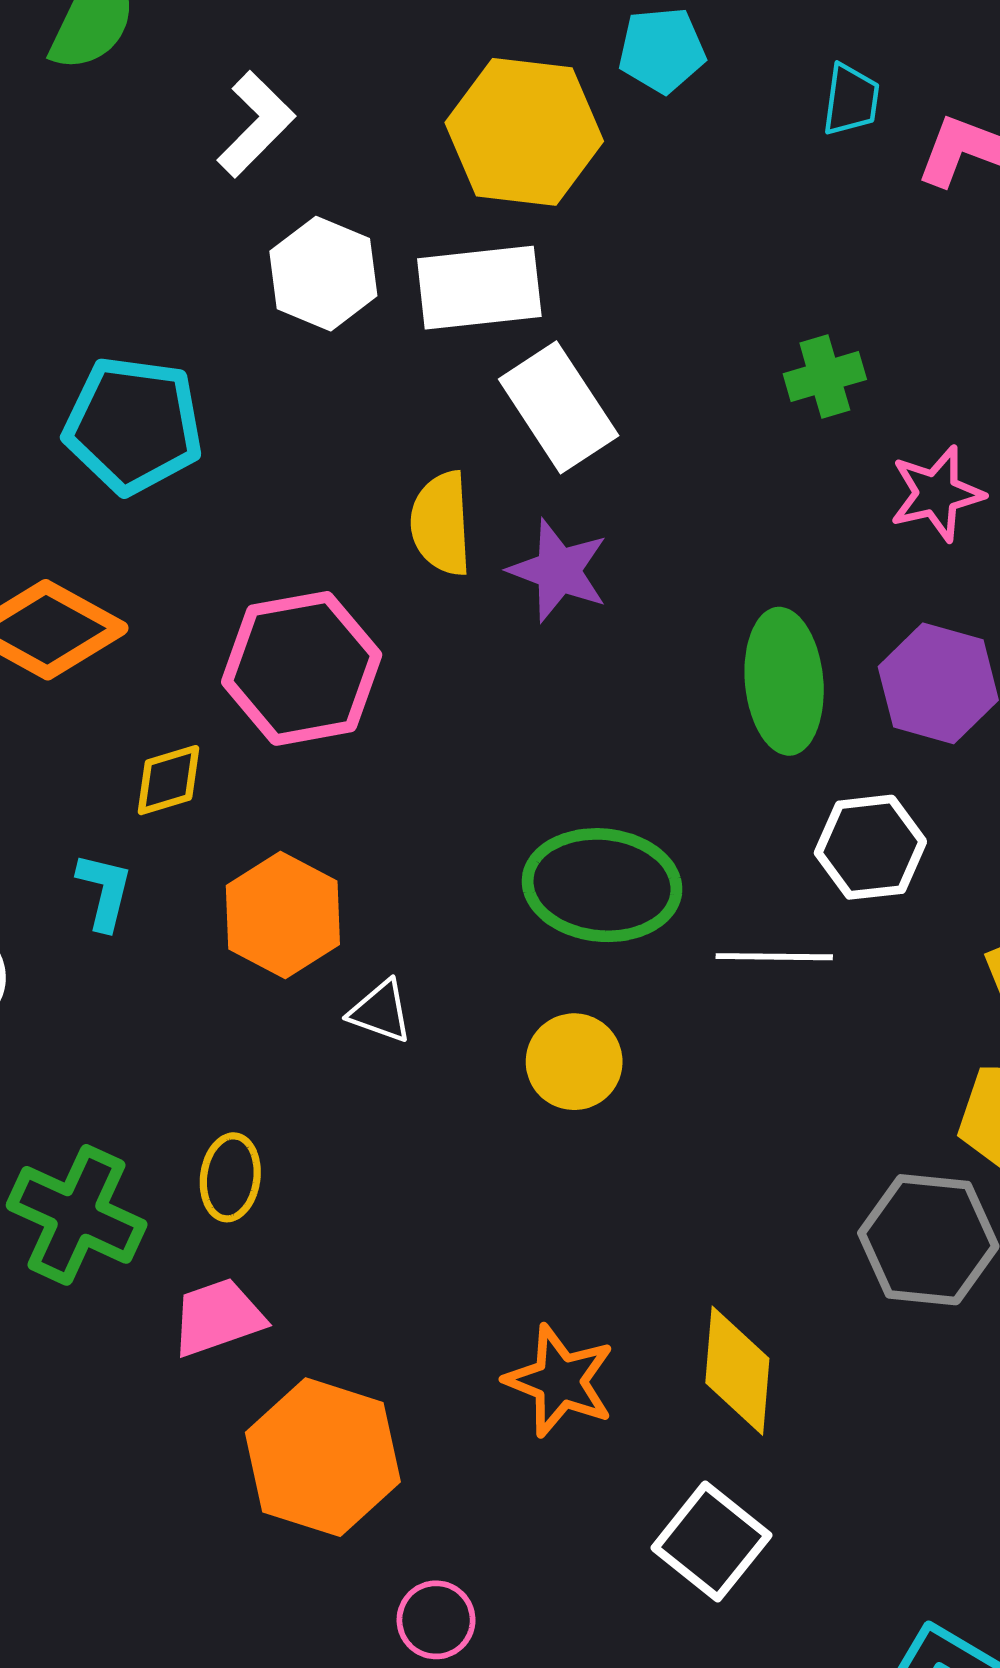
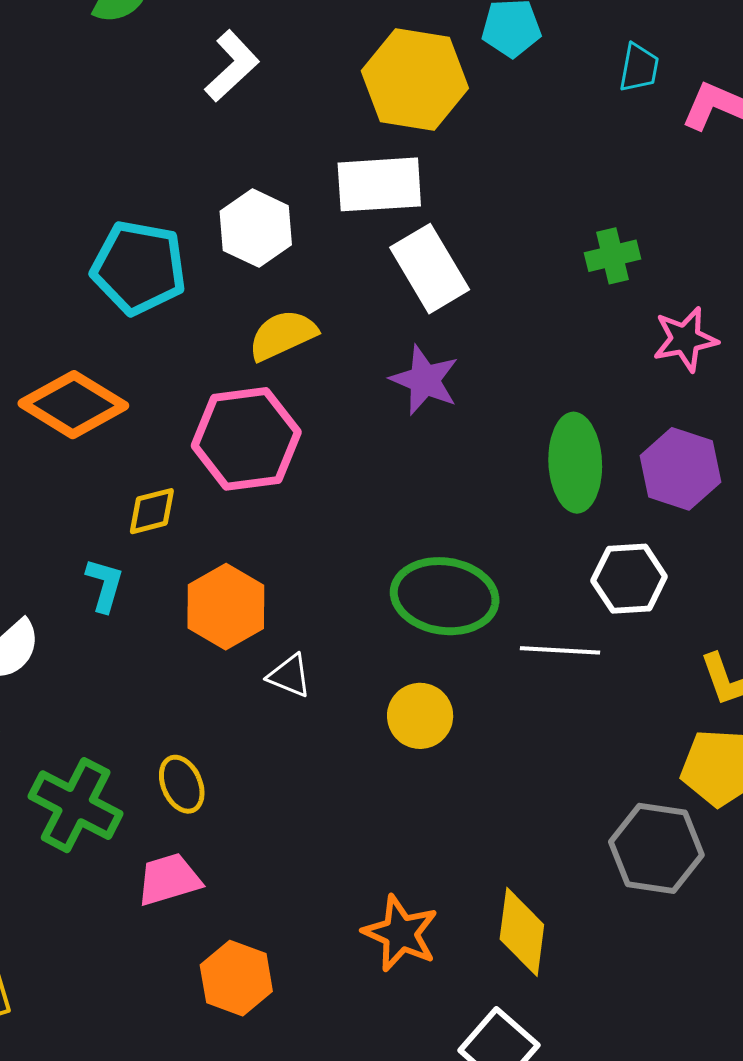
white hexagon: (323, 274) -> (256, 228), moved
yellow semicircle: (441, 524) -> (283, 335), moved, turned 66
yellow ellipse: (230, 1177) -> (182, 784), turned -34
orange hexagon: (323, 1457) -> (236, 978), size x0.7

